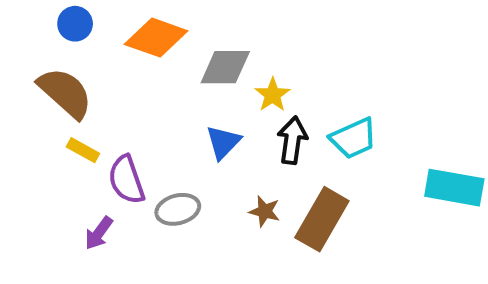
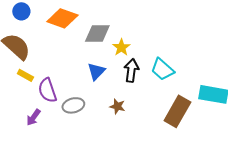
cyan trapezoid: (354, 138) -> (162, 69), turned 65
brown rectangle: (322, 219) -> (177, 111), moved

